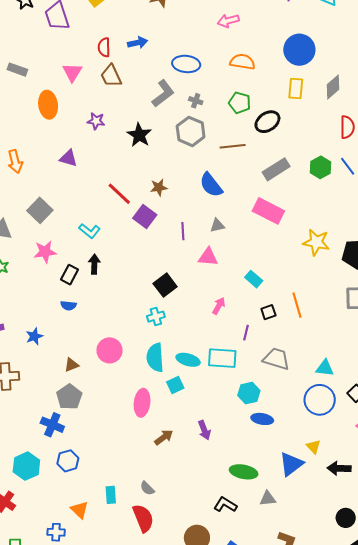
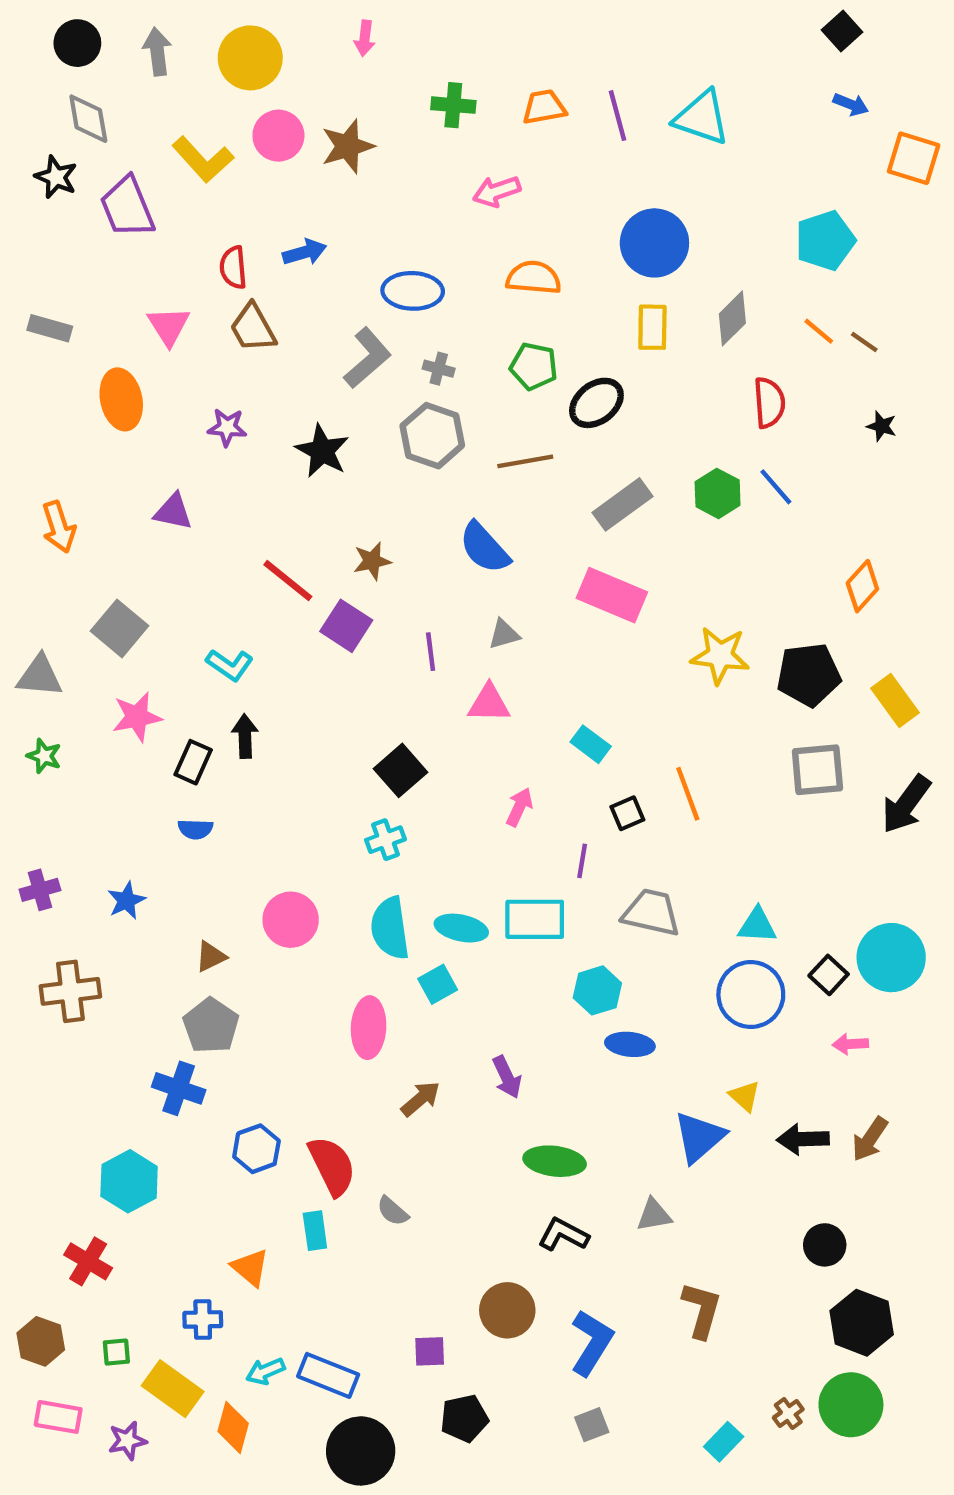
blue hexagon: (68, 461) -> (256, 1149), moved
green ellipse: (244, 472) -> (555, 1161), moved
red semicircle: (143, 518) -> (332, 1166), moved

